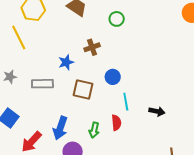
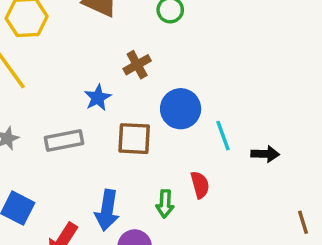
blue circle: (113, 77) -> (181, 109), size x1.5
cyan line: (126, 102) -> (223, 136), moved

